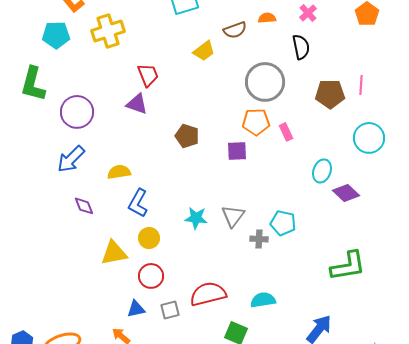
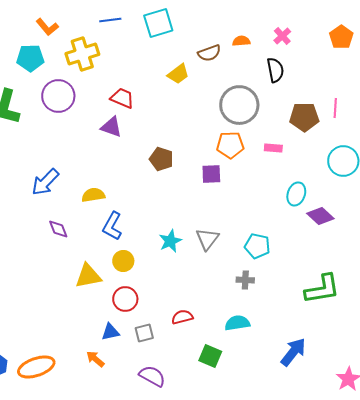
red trapezoid: (148, 75) -> (122, 98), turned -45
purple circle: (77, 112) -> (58, 96), moved
pink rectangle: (286, 132) -> (273, 148), moved, turned -60
cyan star: (196, 218) -> (170, 241), turned -30
gray cross: (259, 239) -> (245, 280), moved
red semicircle: (208, 294) -> (182, 317), size x0.6

